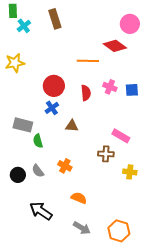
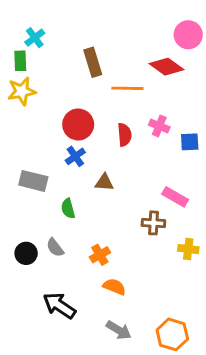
green rectangle: (13, 11) -> (20, 61), moved
brown rectangle: (55, 19) -> (93, 62), moved
blue square: (132, 90) -> (190, 142), moved
green semicircle: (38, 141) -> (68, 208), moved
orange cross: (65, 166) -> (100, 255), moved, turned 32

